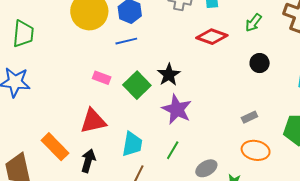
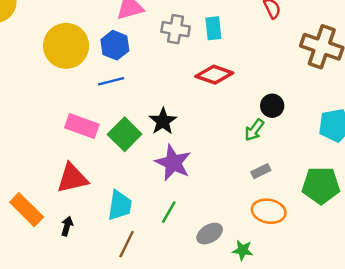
green arrow: (253, 23) -> (254, 130), moved
pink rectangle: (102, 78) -> (82, 126), size x1.5
black arrow: (88, 161) -> (67, 226), size x0.7

